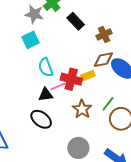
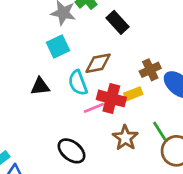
brown cross: (104, 34) -> (150, 70), moved
brown diamond: (103, 60) -> (98, 63), moved
black triangle: (46, 95) -> (40, 86), moved
green line: (108, 104) -> (160, 131), turned -70

